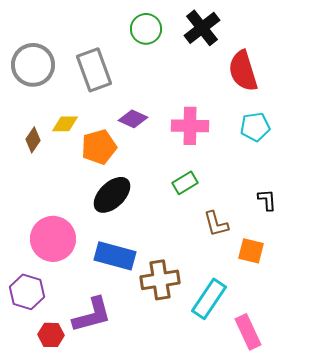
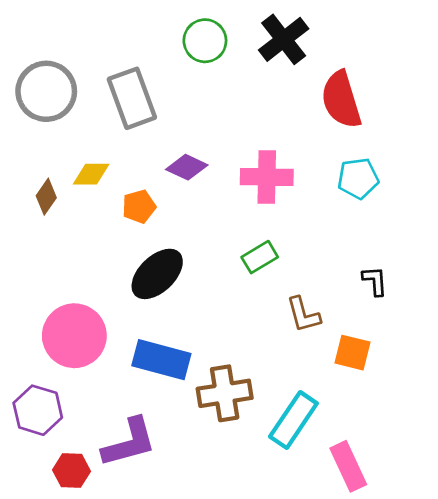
orange pentagon: (99, 147) -> (139, 206), size x0.7

